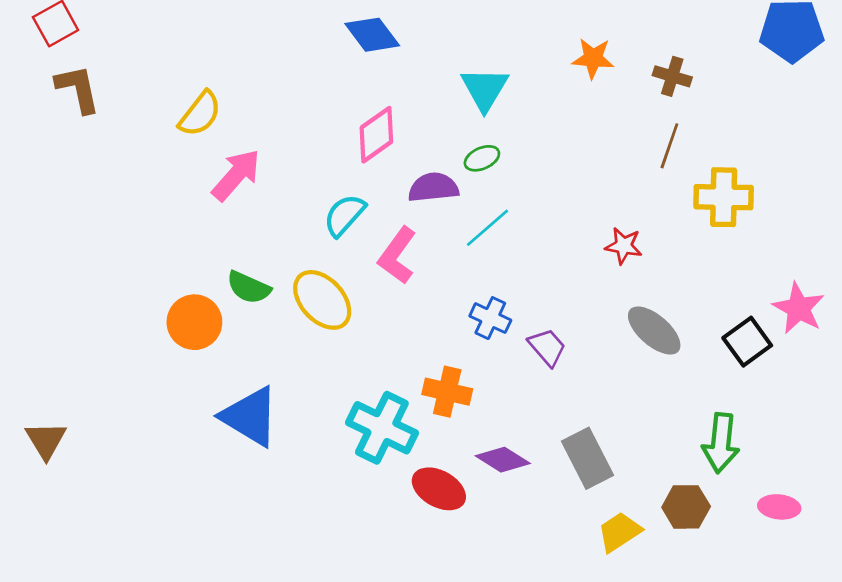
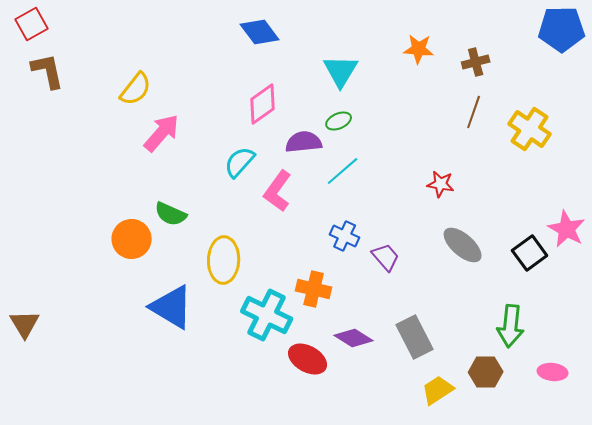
brown cross: (672, 76) -> (476, 62), turned -32
yellow cross: (724, 197) -> (530, 129), moved, turned 33
yellow ellipse: (322, 300) -> (224, 260), moved, turned 45

